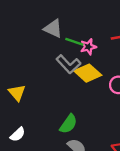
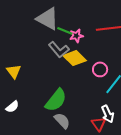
gray triangle: (53, 28) -> (48, 19), size x1.4
green semicircle: (68, 124) -> (56, 100), size x1.4

